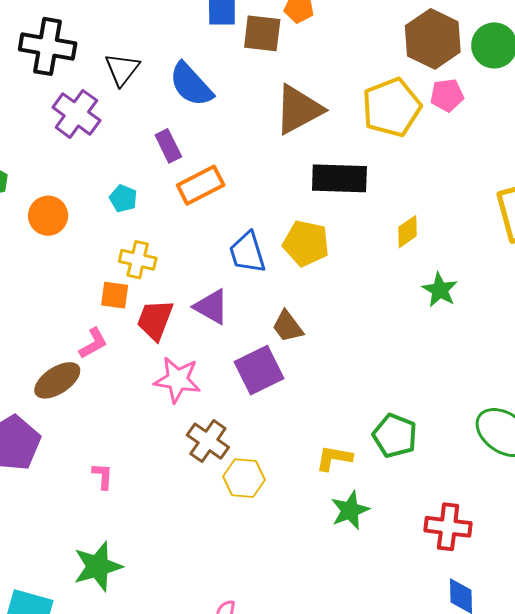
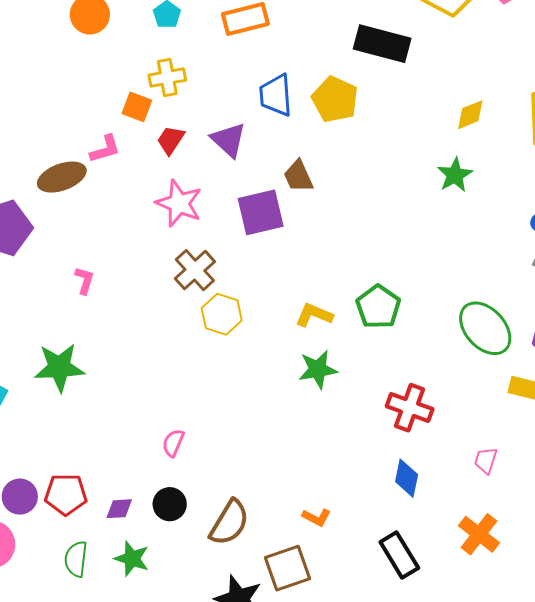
yellow diamond: (408, 232) -> (470, 115), moved
yellow cross: (138, 260) -> (167, 78), turned -36
red trapezoid: (155, 320) -> (171, 140), size x0.7

